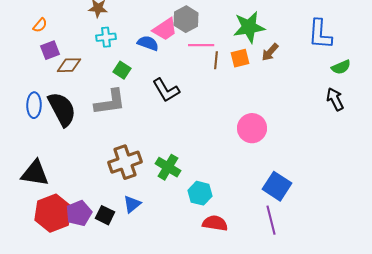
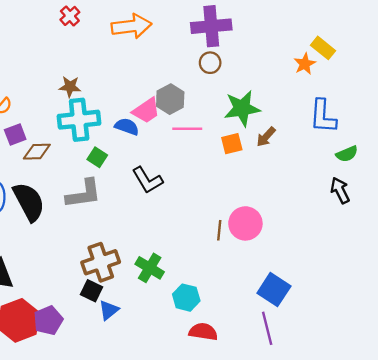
cyan cross: (106, 37) -> (79, 120), size x1.8
brown line: (216, 60) -> (219, 230), moved
black square: (105, 215) -> (92, 291), moved

